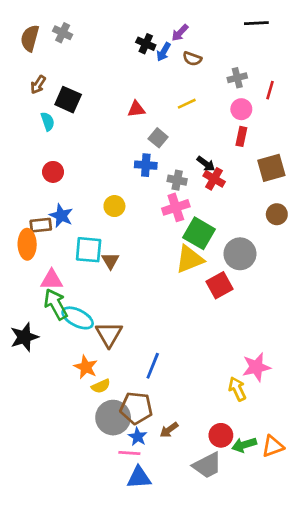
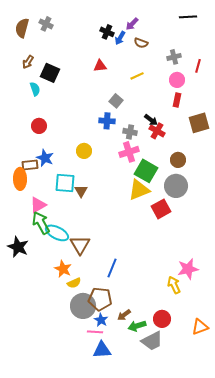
red triangle: (136, 109) -> (100, 66), moved
brown circle: (277, 214) -> (178, 160), moved
pink triangle: (52, 280) -> (38, 205), turned -30
black star: (24, 337) -> (18, 247), turned -30
green arrow: (244, 445) -> (137, 326), moved

